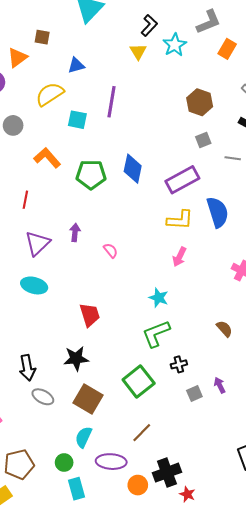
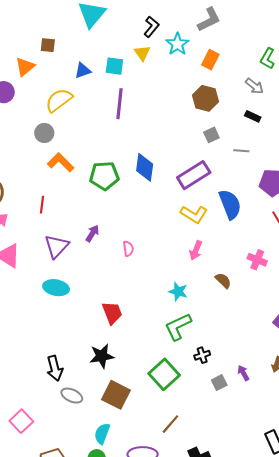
orange rectangle: (227, 49) -> (210, 60), moved
cyan square: (77, 120) -> (114, 66), moved
gray circle: (13, 125) -> (44, 133), moved
yellow L-shape: (180, 220) -> (194, 214), turned 32
purple arrow: (75, 232) -> (92, 233), turned 30
pink semicircle: (111, 250) -> (128, 249), turned 35
brown semicircle: (224, 329) -> (223, 281), moved
cyan semicircle: (84, 437) -> (102, 434), moved

